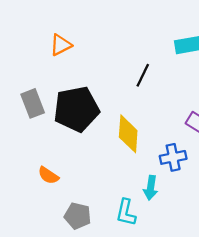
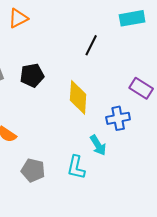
black pentagon: (76, 109) -> (32, 75), size x0.6
cyan arrow: (151, 188) -> (98, 145), turned -40

